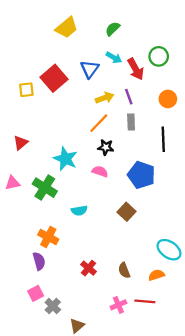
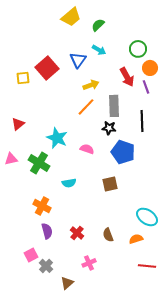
yellow trapezoid: (67, 28) -> (71, 17), moved
red arrow: (136, 69) -> (127, 77), moved
purple line: (129, 97) -> (146, 87), moved
orange circle: (168, 99) -> (150, 68), moved
gray rectangle: (131, 122) -> (114, 106), size x1.5
black star: (106, 147) -> (109, 128), moved
brown square: (126, 212) -> (110, 184), turned 35
purple semicircle: (39, 261) -> (47, 231), moved
red line: (145, 301) -> (147, 266), moved
pink cross: (118, 305) -> (89, 263), moved

